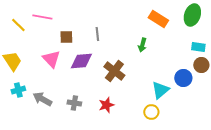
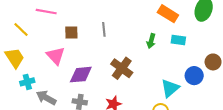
yellow line: (18, 25) -> (21, 29), moved
cyan rectangle: (198, 47) -> (178, 40), moved
purple diamond: (81, 61) -> (81, 75), moved
cyan cross: (18, 90) -> (27, 82), moved

